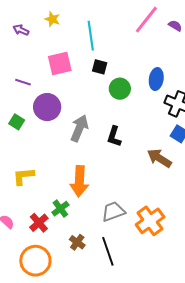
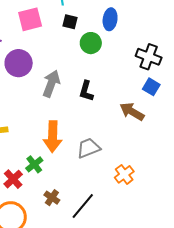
blue ellipse: (156, 79) -> (110, 19), moved
gray trapezoid: (113, 212) -> (88, 148), moved
orange cross: (150, 221) -> (124, 174), size x0.7
black line: (108, 251) -> (83, 206), turned 60

